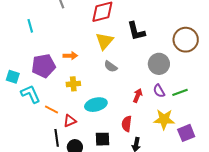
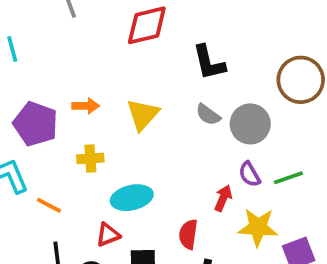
yellow triangle: (104, 41) -> (143, 115), moved
purple pentagon: (44, 66) -> (36, 124), turned 30
gray semicircle: (111, 66) -> (208, 115), moved
red arrow: (138, 95) -> (223, 198), moved
red triangle: (70, 121) -> (108, 235), moved

